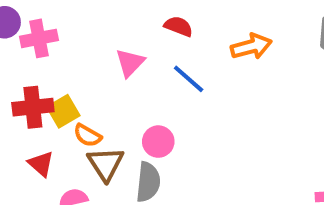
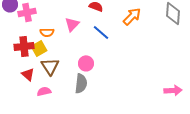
orange arrow: (251, 47) -> (132, 16), turned -30
orange semicircle: (87, 135) -> (47, 32), moved, turned -32
brown triangle: (106, 164) -> (50, 66), moved

